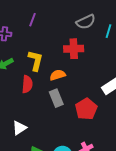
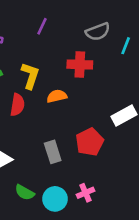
purple line: (32, 20) -> (42, 26), moved
gray rectangle: (56, 98) -> (53, 152), moved

